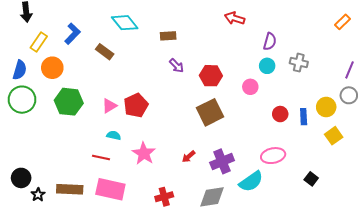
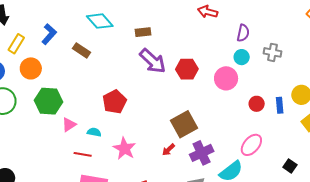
purple arrow: (177, 66) -> (153, 61), size x1.8
pink circle: (250, 87) -> (226, 78), size x1.5
pink triangle: (109, 106) -> (69, 125), moved
brown square: (210, 112) -> (184, 124), moved
pink ellipse: (273, 156) -> (251, 145), turned -35

